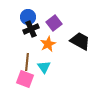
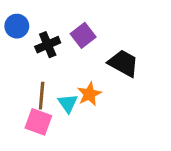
blue circle: (28, 17) -> (17, 26), moved
orange star: (48, 44) -> (89, 94), moved

